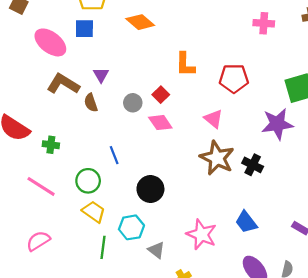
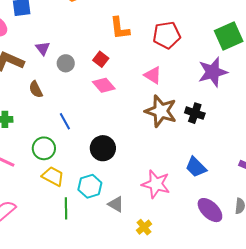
brown semicircle: (91, 103) -> (36, 89), moved
gray circle: (133, 103) -> (66, 63), moved

